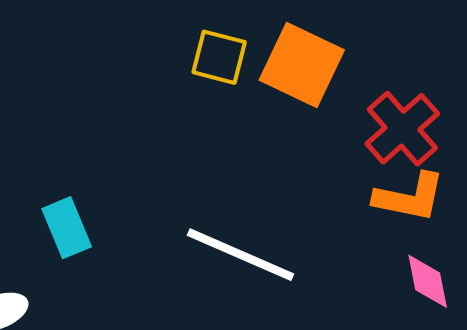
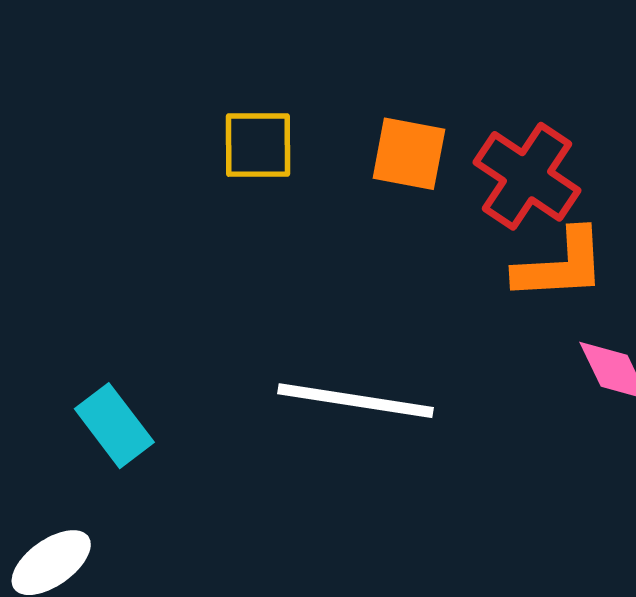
orange square: (302, 65) -> (409, 154), moved, size x0.7

